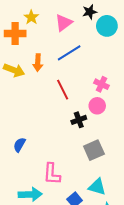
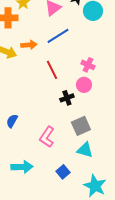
orange arrow: (38, 63) -> (29, 45), turned -98
pink L-shape: (52, 174) -> (47, 137), moved, turned 30
cyan triangle: (97, 187) -> (85, 150), moved

